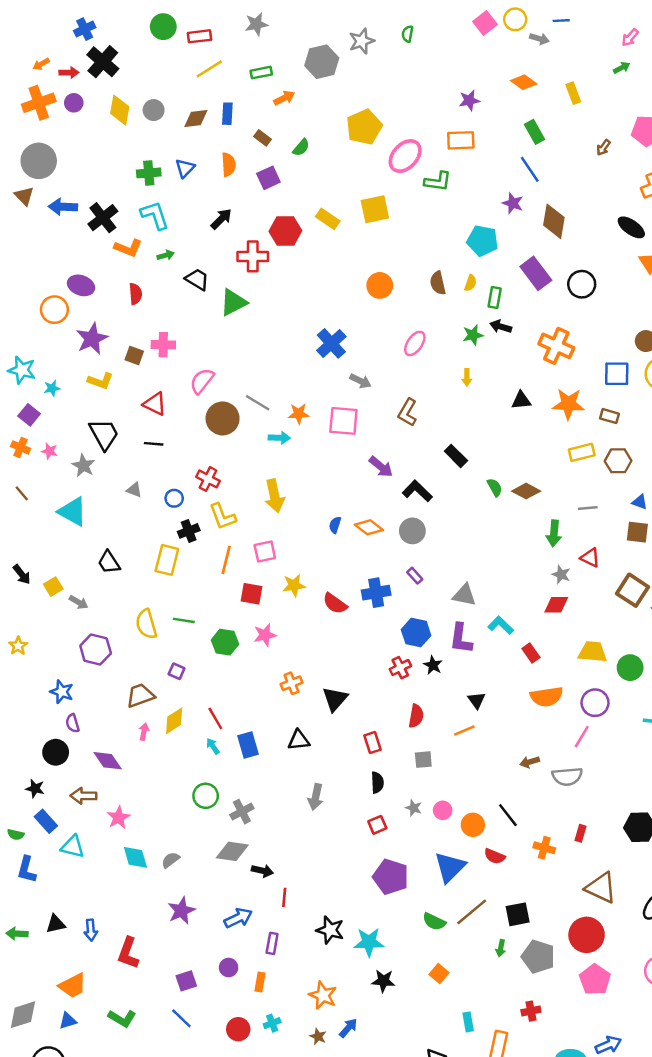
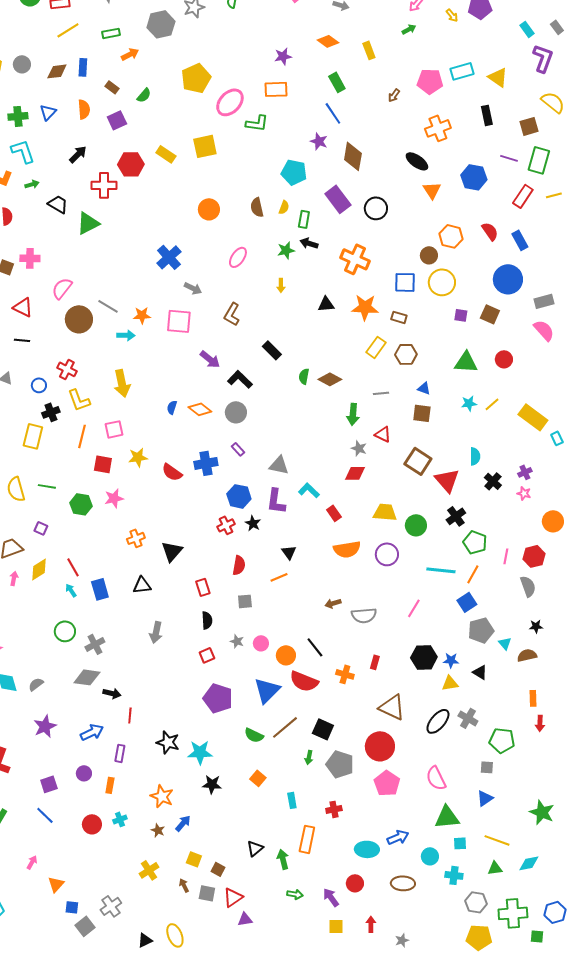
yellow rectangle: (582, 452) -> (376, 347), turned -40
green semicircle: (495, 487) -> (304, 376), turned -140
pink line: (582, 737) -> (414, 608), moved
red semicircle: (495, 856) -> (304, 681), size x1.6
black square: (518, 914) -> (323, 729), turned 35
cyan rectangle: (468, 1022) -> (292, 800), moved

